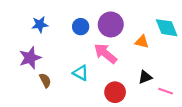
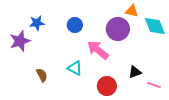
purple circle: (111, 24) -> (118, 29), moved
orange triangle: (142, 42) -> (132, 11), moved
purple star: (30, 58) -> (20, 41), moved

